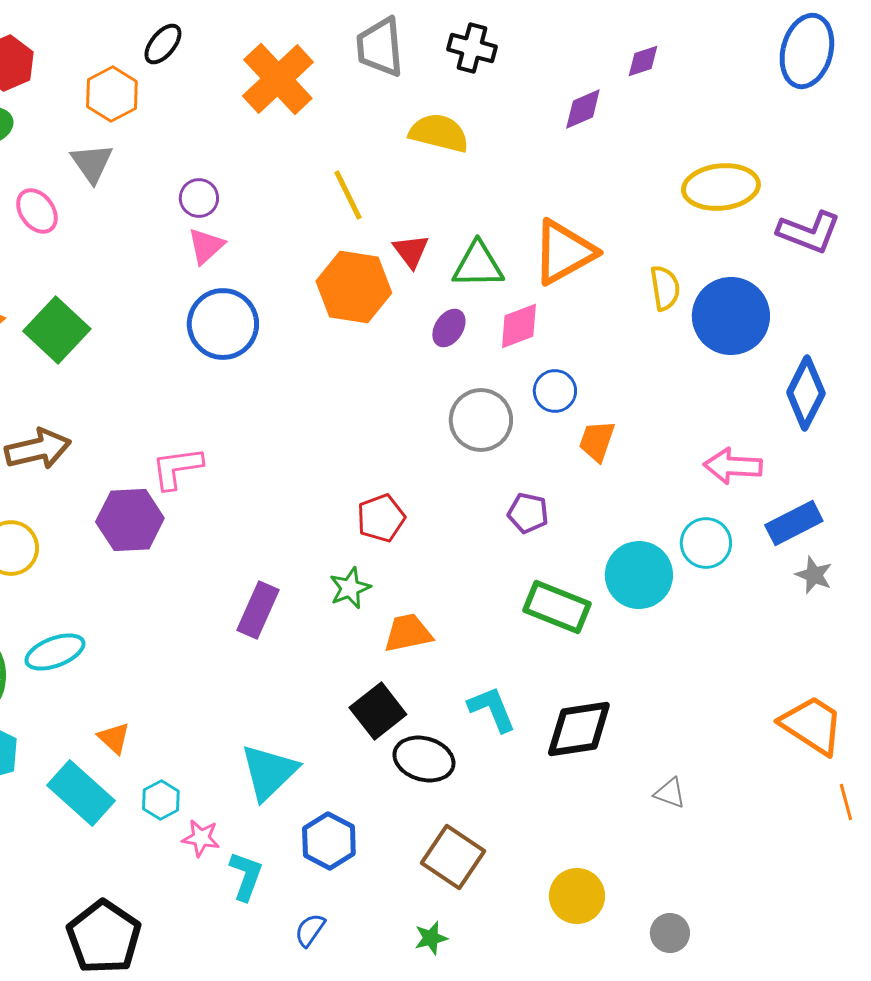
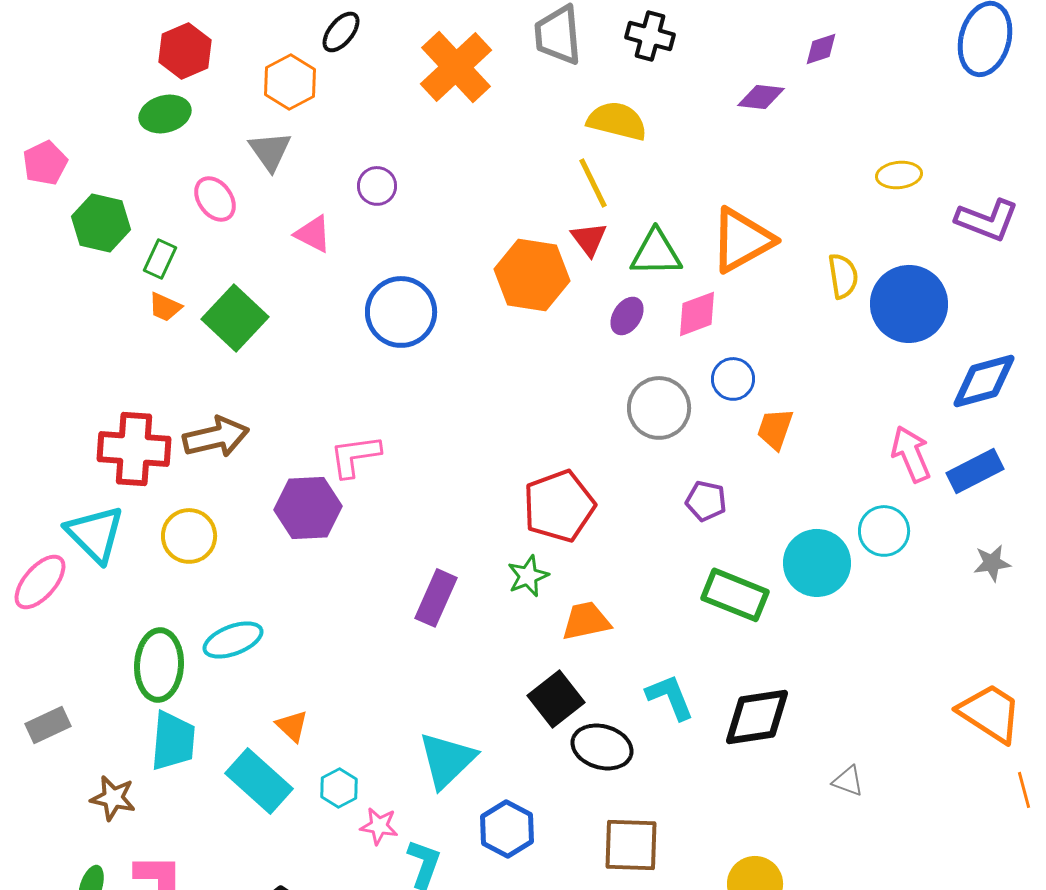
purple diamond: (583, 109) -> (761, 97), turned 30
yellow ellipse: (721, 187) -> (899, 175), size x0.6
yellow line: (348, 195) -> (593, 183), moved
pink triangle: (206, 246) -> (313, 234), moved, turned -51
blue diamond: (806, 393) -> (984, 381), turned 48
pink arrow: (733, 466) -> (911, 454), turned 64
red pentagon: (381, 518) -> (559, 506), size x1.5
blue rectangle: (794, 523) -> (975, 471), moved
gray star: (814, 575) -> (992, 563), turned -30
brown square: (453, 857) -> (631, 845), turned -32

